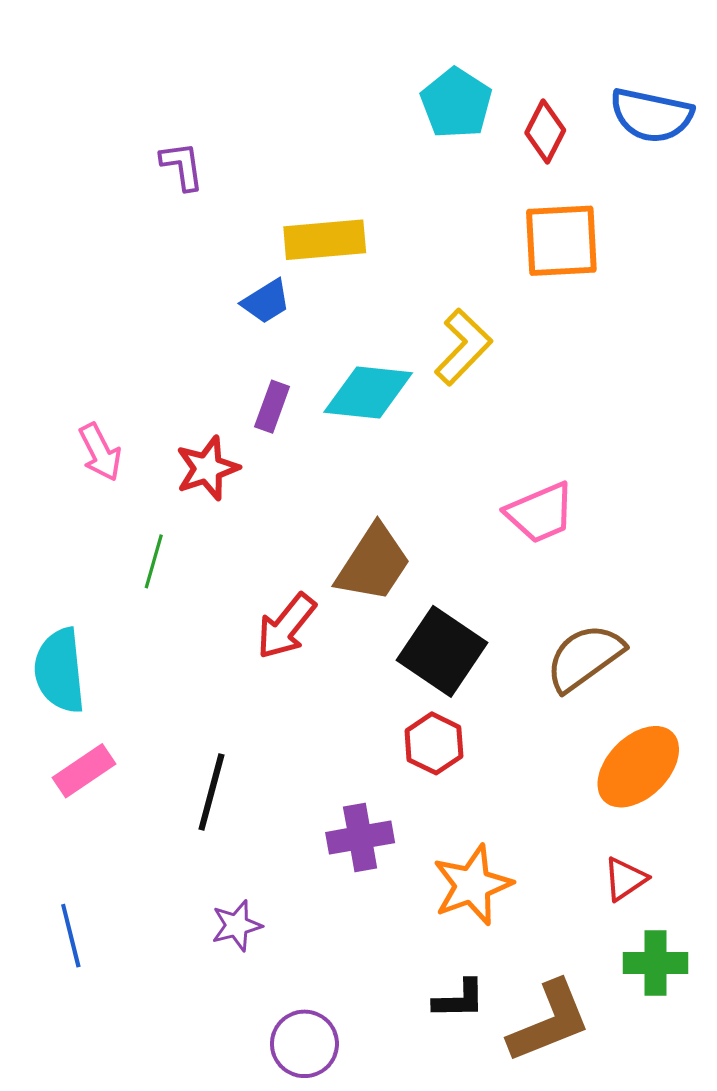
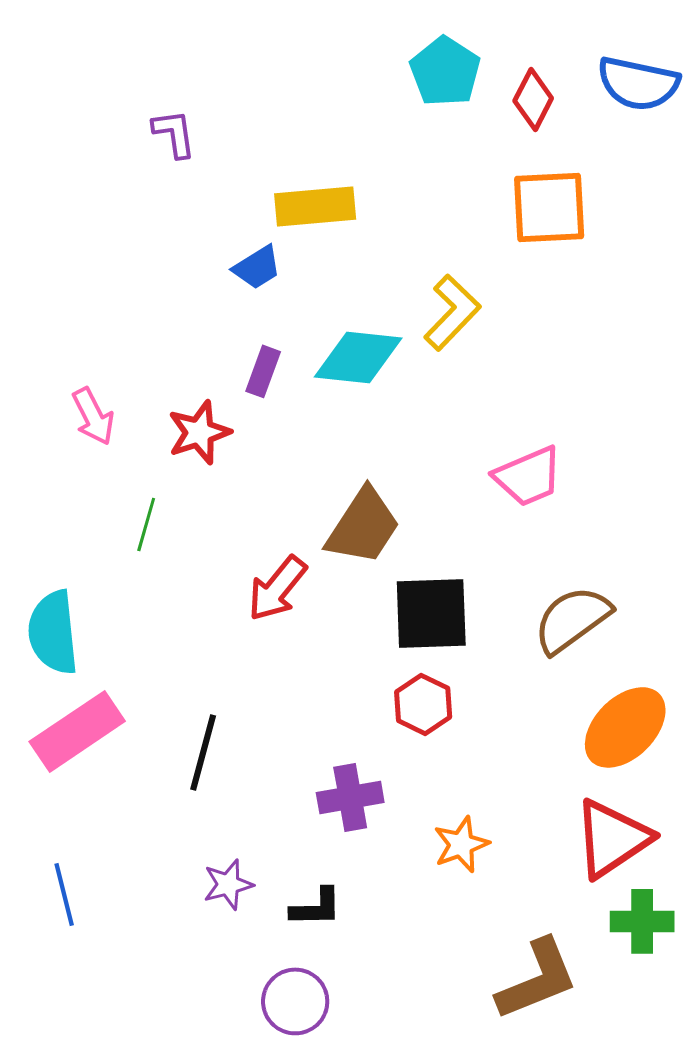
black square: (442, 651) -> (431, 613), turned -36
pink rectangle: (84, 771) -> (77, 731), size x1.5
red triangle: (625, 879) -> (612, 838), size x1.8
orange star: (472, 885) -> (461, 844), size x0.7
black L-shape: (459, 999) -> (316, 907), moved

